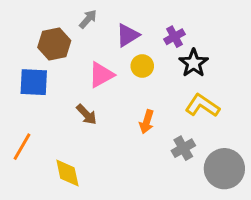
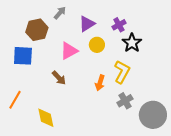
yellow L-shape: (202, 106) -> (122, 72), moved, turned 85

